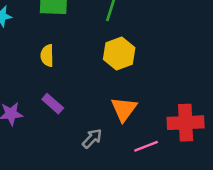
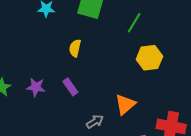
yellow hexagon: (119, 53) -> (149, 58), moved

